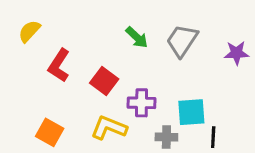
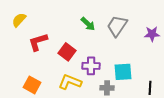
red L-shape: (59, 65) -> (38, 42), turned 40
black line: (213, 137) -> (150, 88), moved

